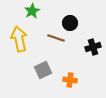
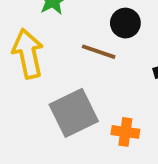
gray square: (43, 70) -> (74, 113), size x1.4

